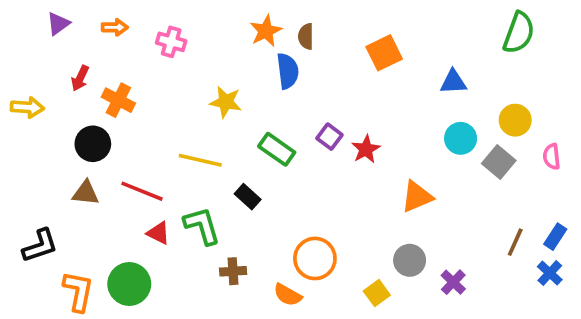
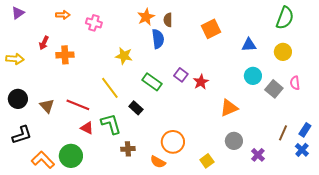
purple triangle: (58, 24) -> (18, 13), moved
orange cross: (118, 100) -> (65, 55), turned -30
yellow circle: (515, 120) -> (283, 52), moved
black circle: (93, 144) -> (18, 99), moved
pink semicircle: (552, 157) -> (295, 83), moved
yellow line: (200, 160) -> (110, 88), turned 40
brown triangle: (86, 193) -> (47, 106), turned 42
gray circle: (410, 260) -> (234, 141), moved
purple cross: (453, 282) -> (258, 155), moved
orange L-shape: (78, 291) -> (43, 160), turned -55

